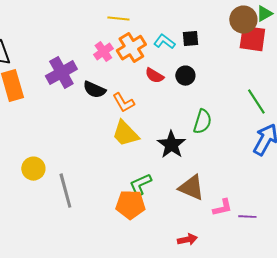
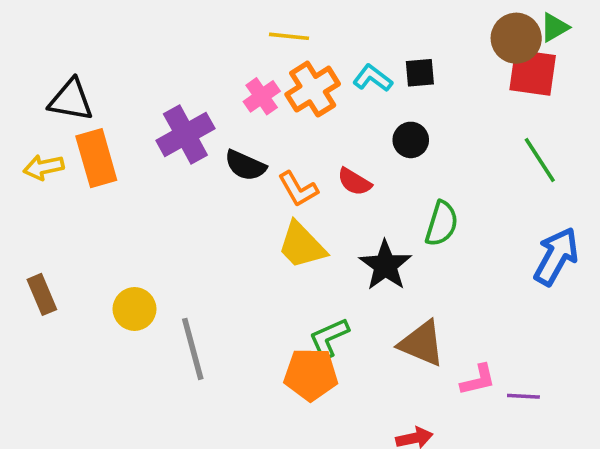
red semicircle: (154, 76) -> (354, 182), moved
green line: (256, 102) -> (540, 160), moved

